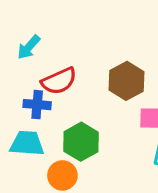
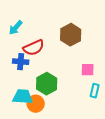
brown hexagon: (127, 81) -> (71, 35), moved
cyan trapezoid: (27, 143) -> (23, 97), moved

